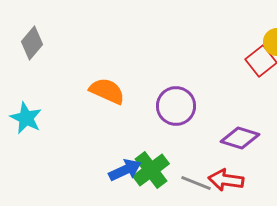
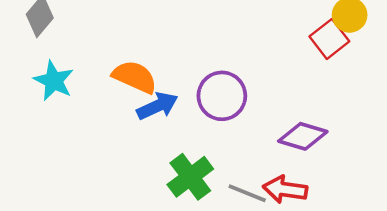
cyan star: (26, 118) -> (54, 81), moved
blue arrow: (125, 170) -> (157, 106), moved

